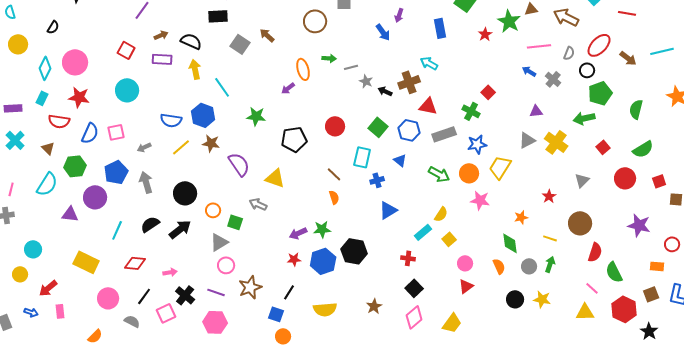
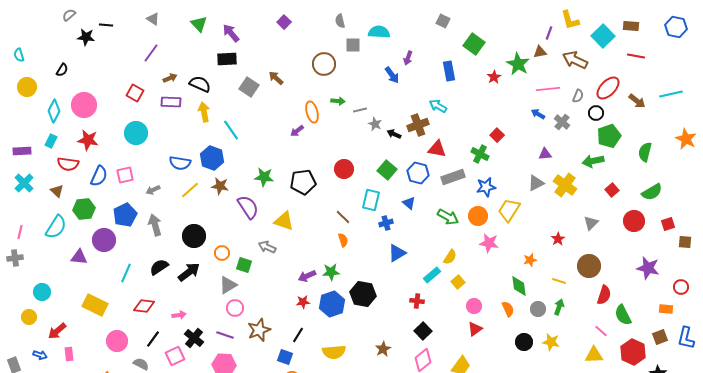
green star: (256, 116) -> (264, 177), moved

